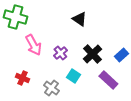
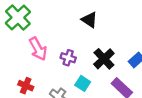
green cross: (15, 17) -> (18, 18), turned 30
purple cross: (60, 53) -> (68, 58), turned -32

